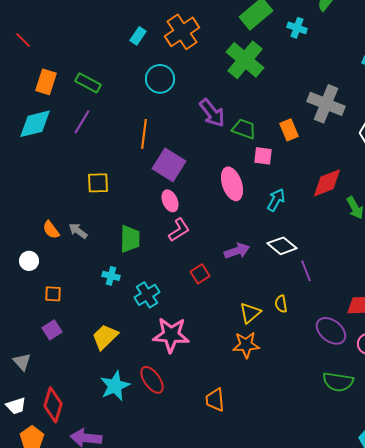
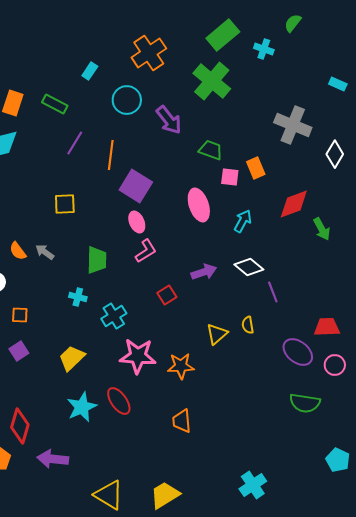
cyan rectangle: (138, 36) -> (90, 71), moved
purple arrow: (212, 113) -> (169, 120), moved
purple line: (82, 122) -> (75, 143), moved
orange rectangle: (289, 130) -> (256, 168), moved
orange star: (246, 345) -> (181, 366), moved

